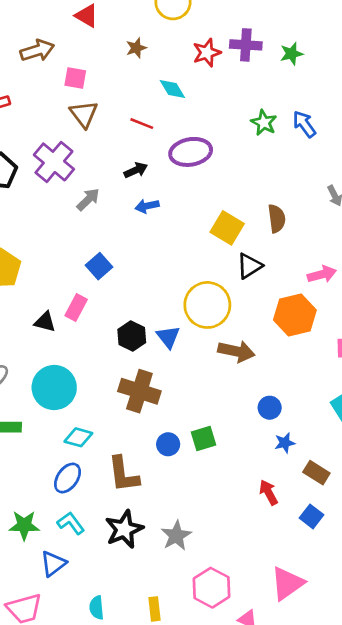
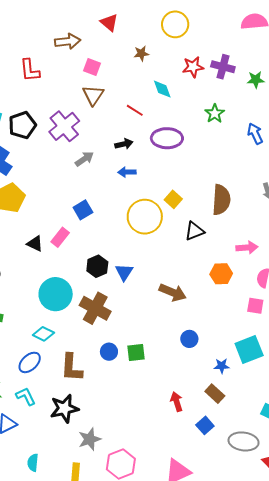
green star: (264, 123) -> (215, 114), moved
brown semicircle: (277, 219) -> (221, 200), size x1.4
yellow square: (227, 228) -> (173, 199), moved, size x0.7
yellow circle: (207, 305) -> (145, 217), moved
orange hexagon: (295, 315) -> (221, 274), size x0.7
cyan circle: (54, 388) -> (56, 294), moved
blue star: (285, 443) -> (222, 366), moved
gray star: (176, 536) -> (90, 439), moved

